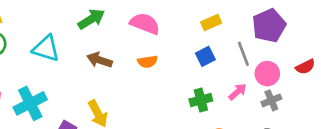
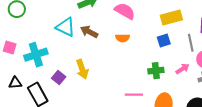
yellow rectangle: (211, 23) -> (171, 17), size x1.5
cyan triangle: (46, 48) -> (66, 27), moved

